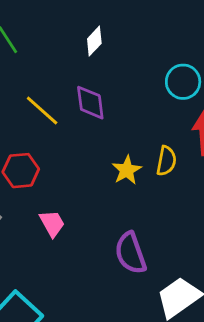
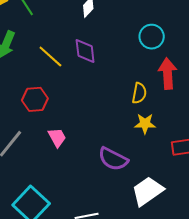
yellow star: (127, 170) -> (145, 124), moved, turned 30
purple semicircle: (130, 253) -> (113, 159), turned -44

